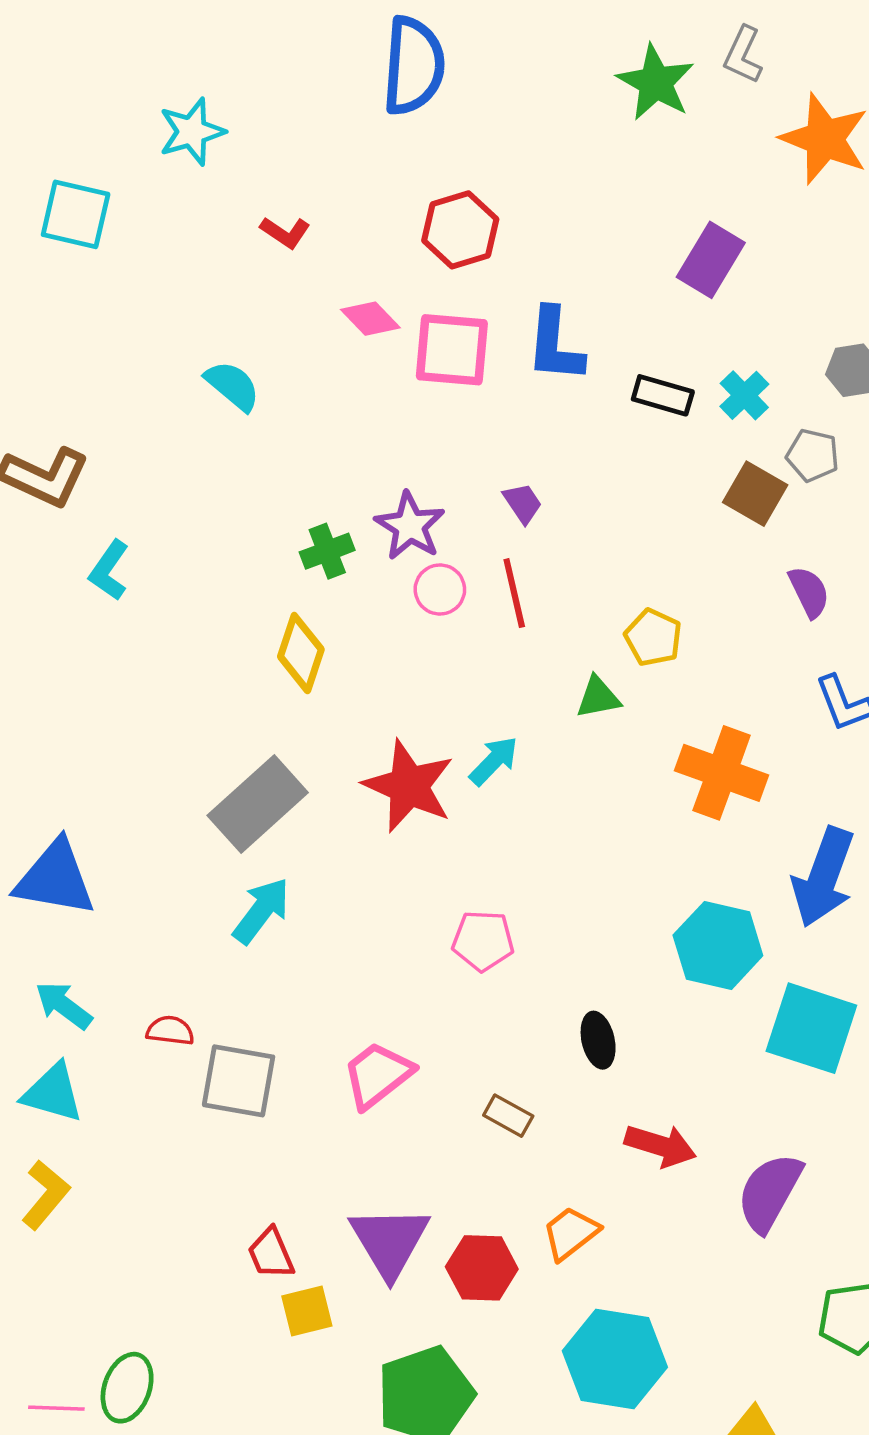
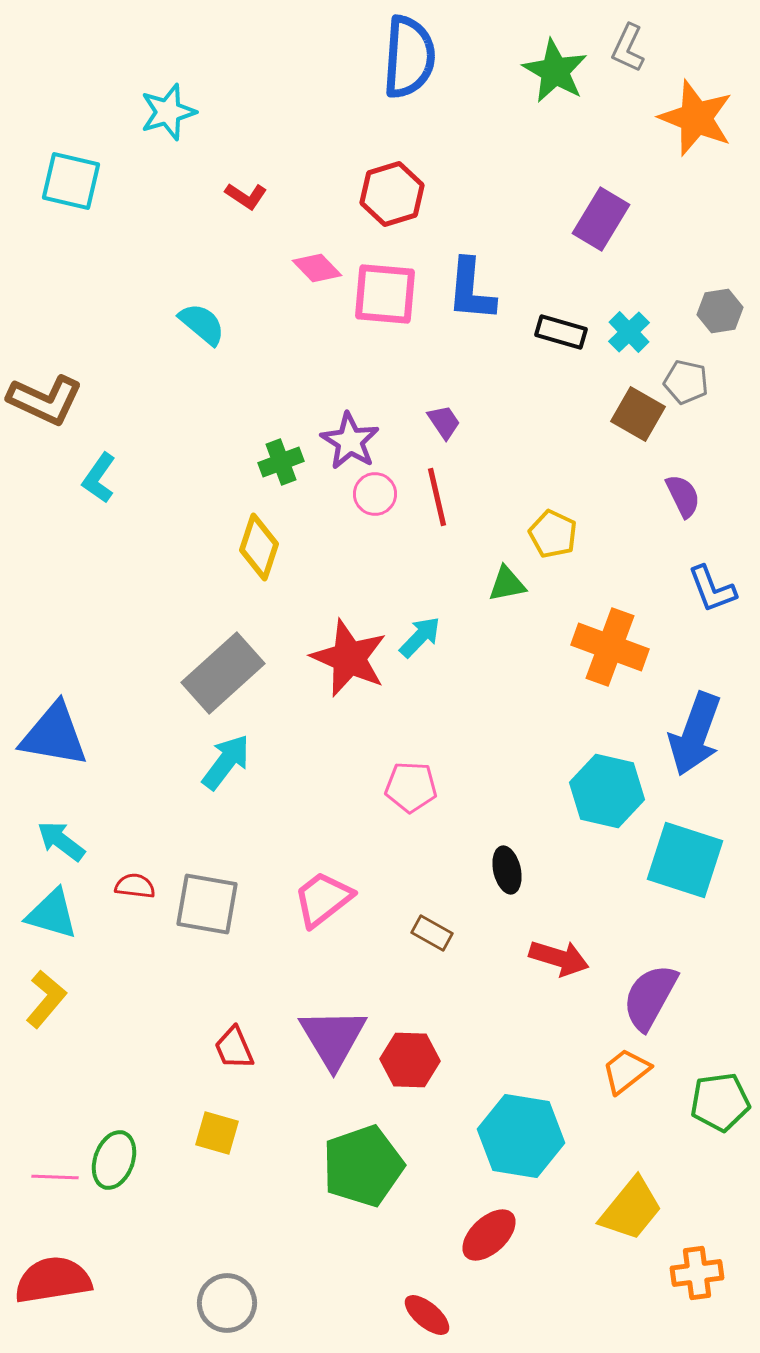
blue semicircle: (414, 66) -> (409, 57), moved
red semicircle: (170, 1031) -> (135, 886), moved
orange trapezoid: (571, 1233) -> (626, 1071), moved
yellow square: (307, 1311) -> (217, 1133), moved, turned 30

